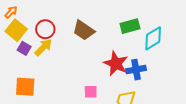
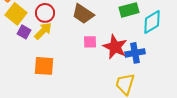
orange square: (25, 87) -> (44, 66), moved
pink square: (91, 92) -> (90, 42), moved

